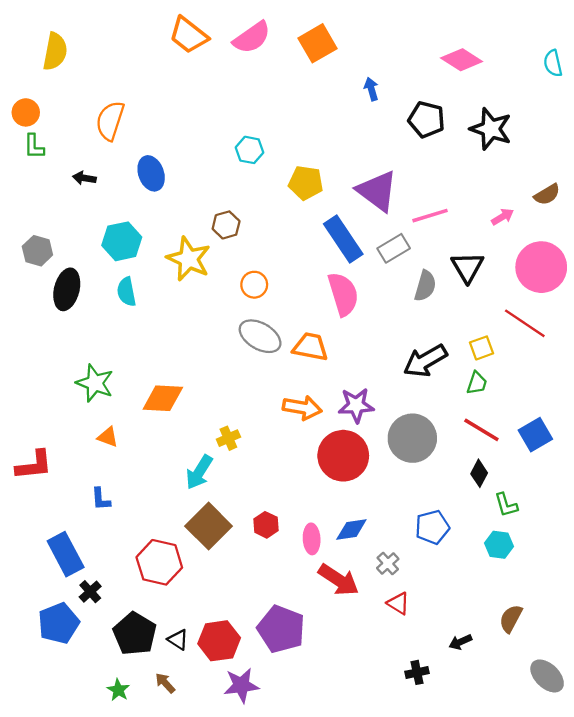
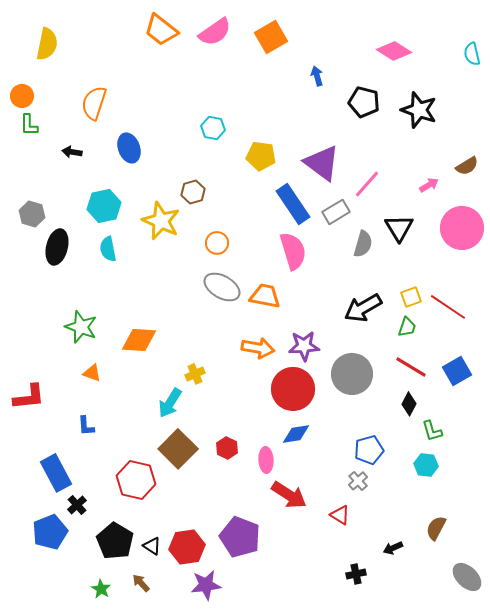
pink line: (430, 216) -> (367, 184), turned -32
red line: (525, 323) -> (448, 307), moved
blue diamond: (351, 530) -> (296, 434), moved
gray cross: (388, 563) -> (358, 481), moved

